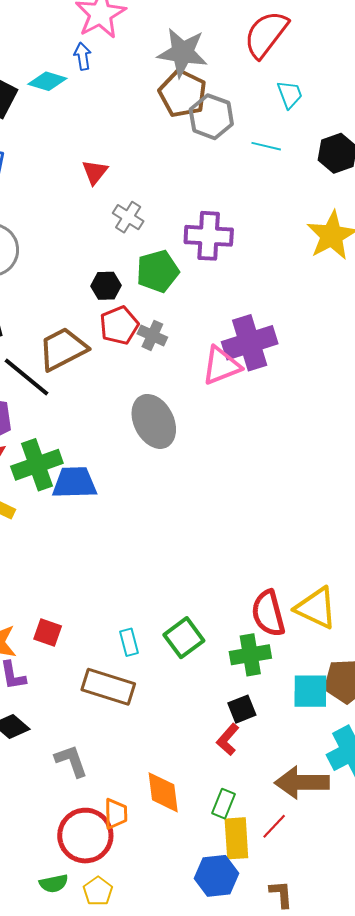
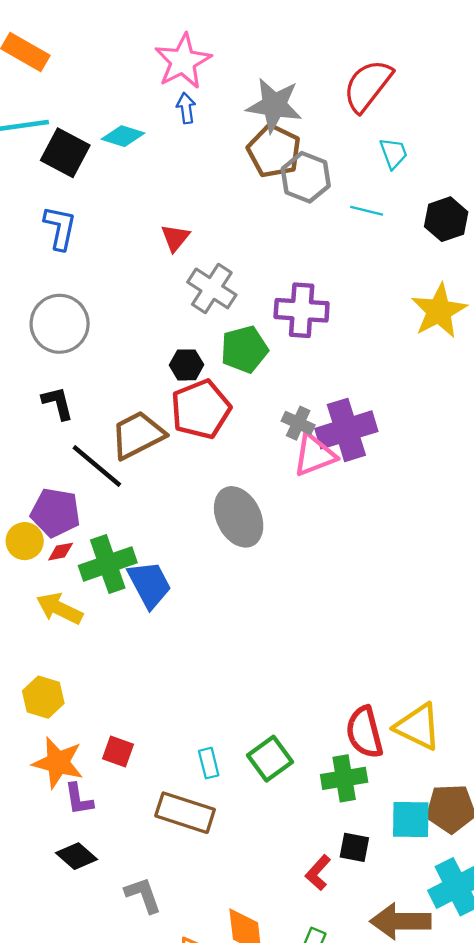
blue arrow: (83, 56) -> (186, 108), moved
gray cross: (128, 217) -> (212, 288), size x1.4
red pentagon: (119, 325) -> (201, 409), size x1.4
gray cross: (152, 335) -> (298, 423), moved
blue trapezoid: (74, 483) -> (149, 584), turned 63
black square: (242, 709) -> (354, 847), moved, turned 32

